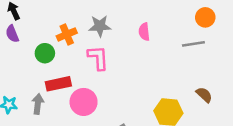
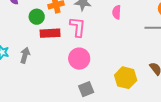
red rectangle: (58, 84) -> (50, 33), moved
pink circle: (84, 102) -> (79, 59), moved

